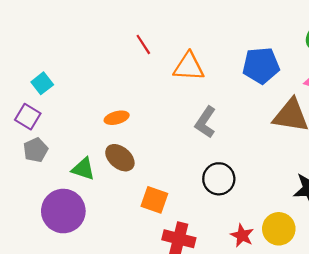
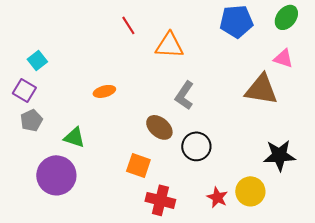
blue pentagon: (261, 66) -> (236, 21), moved
brown ellipse: (120, 158) -> (159, 127), moved

